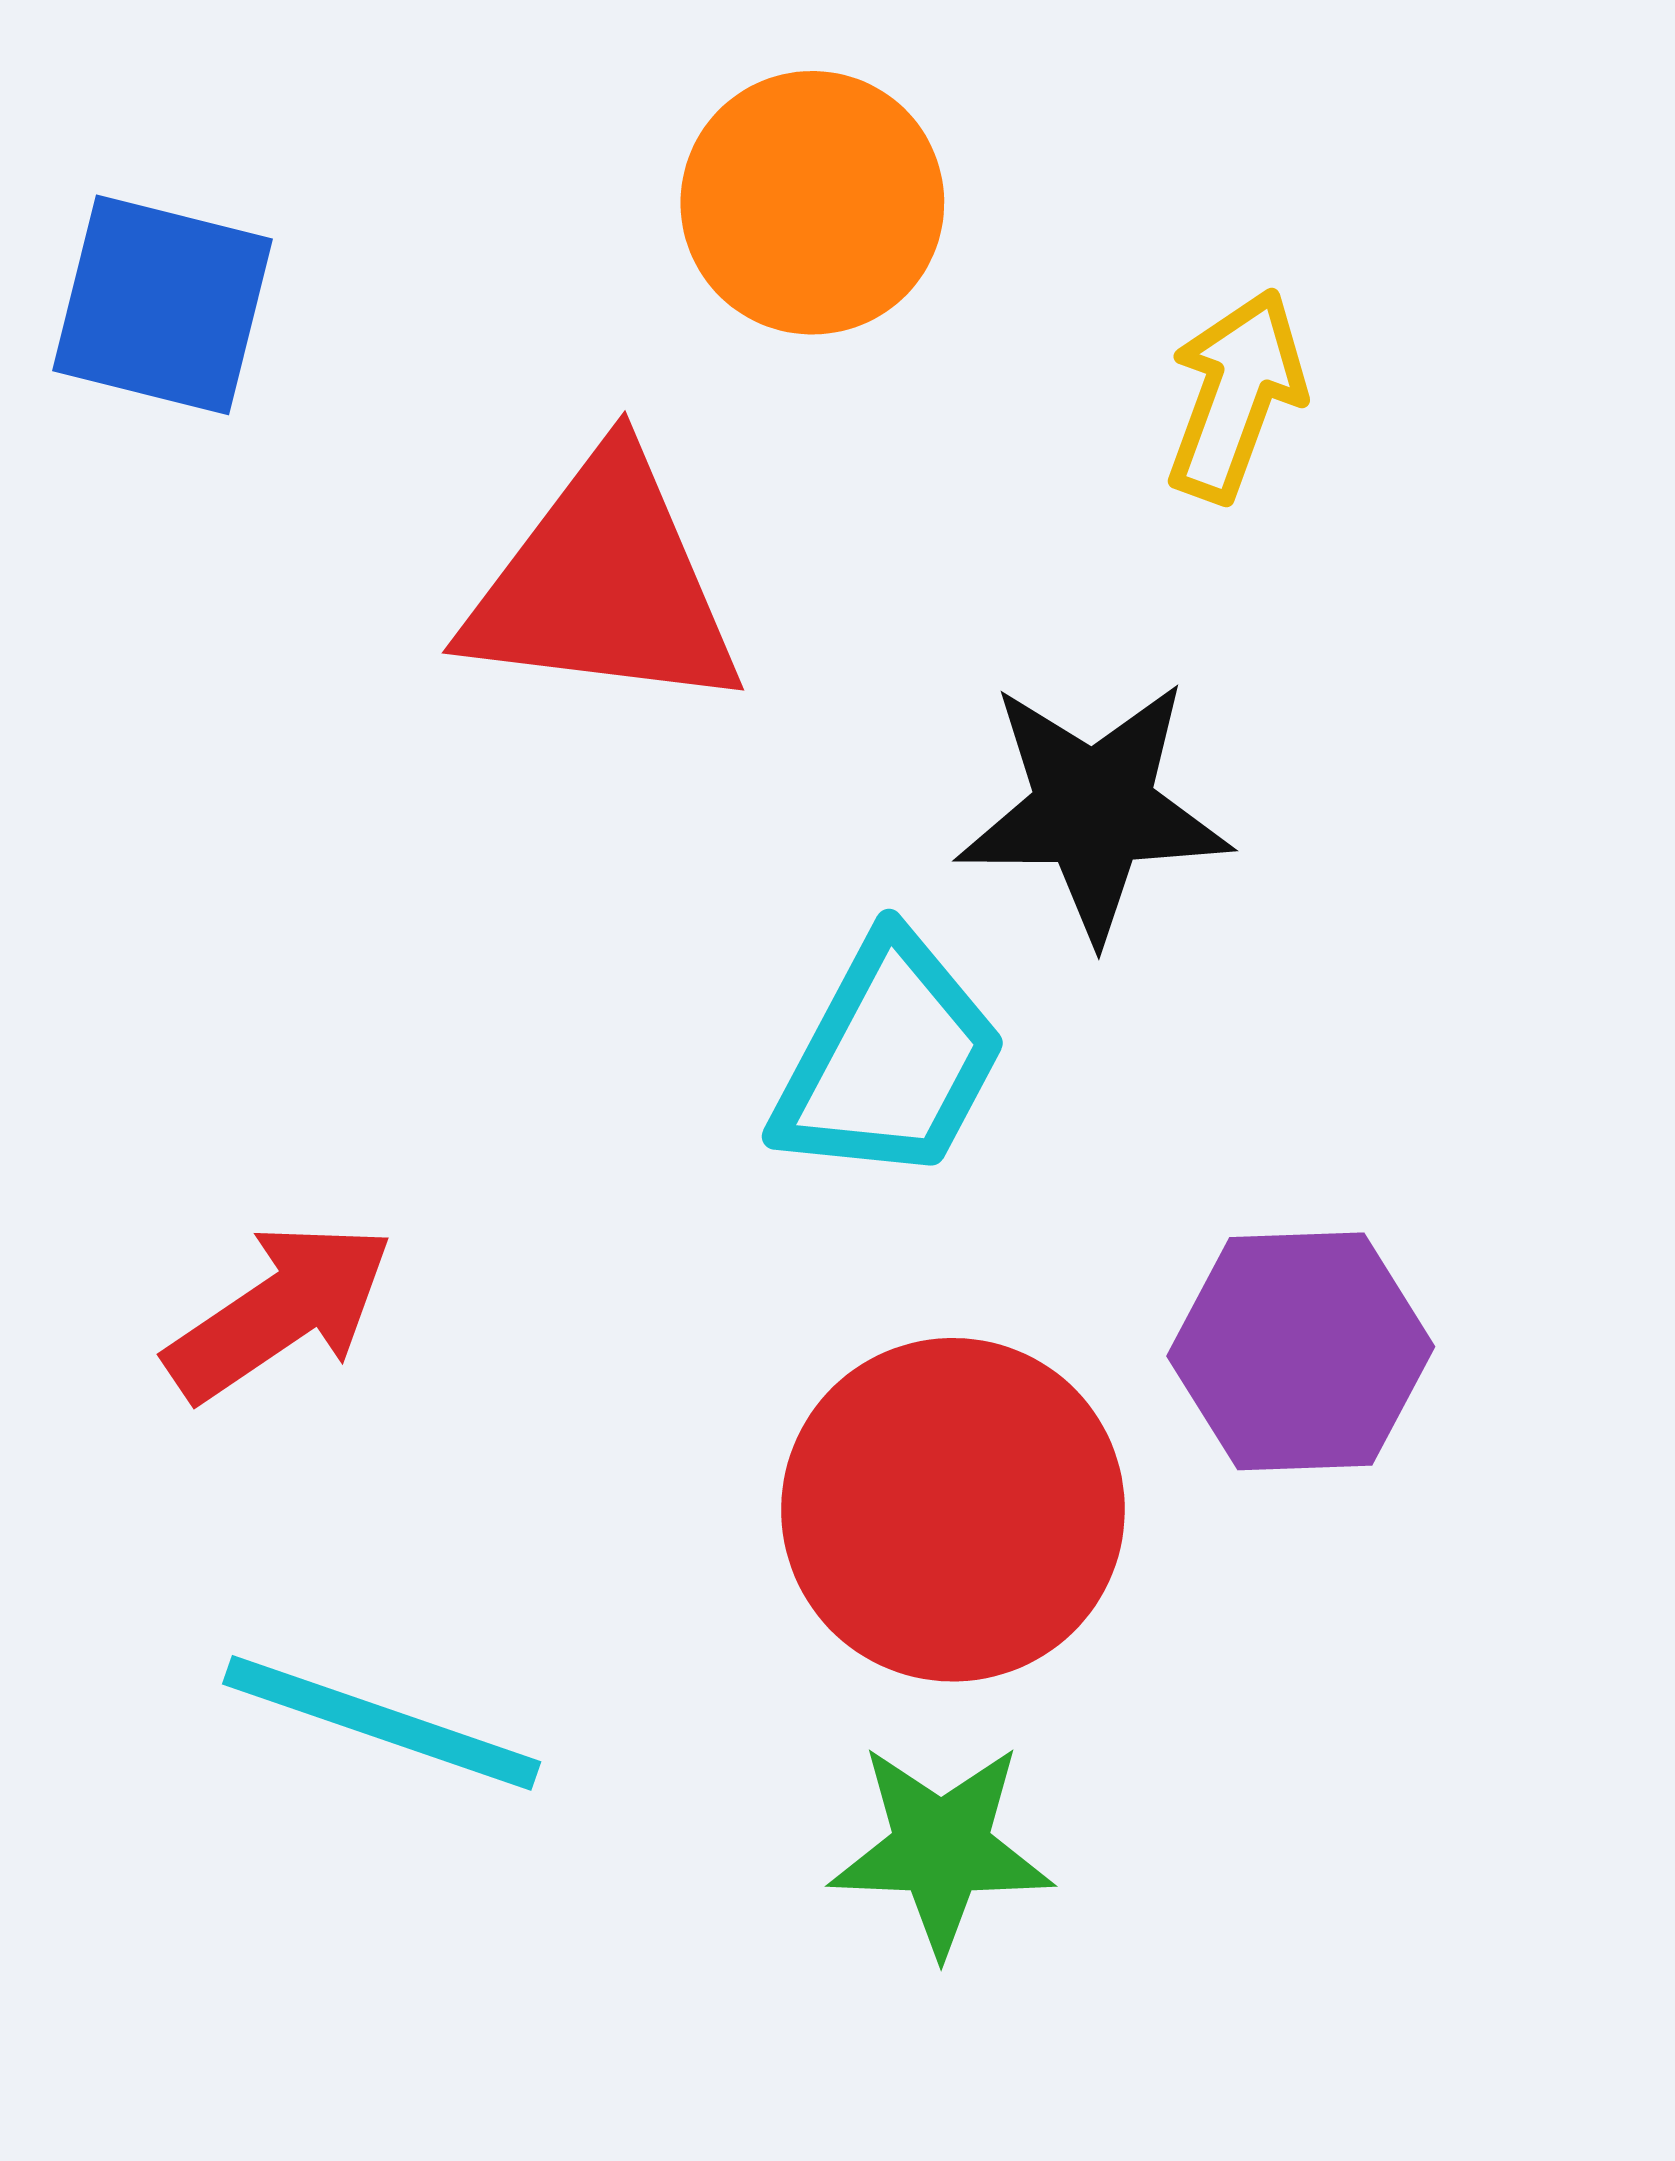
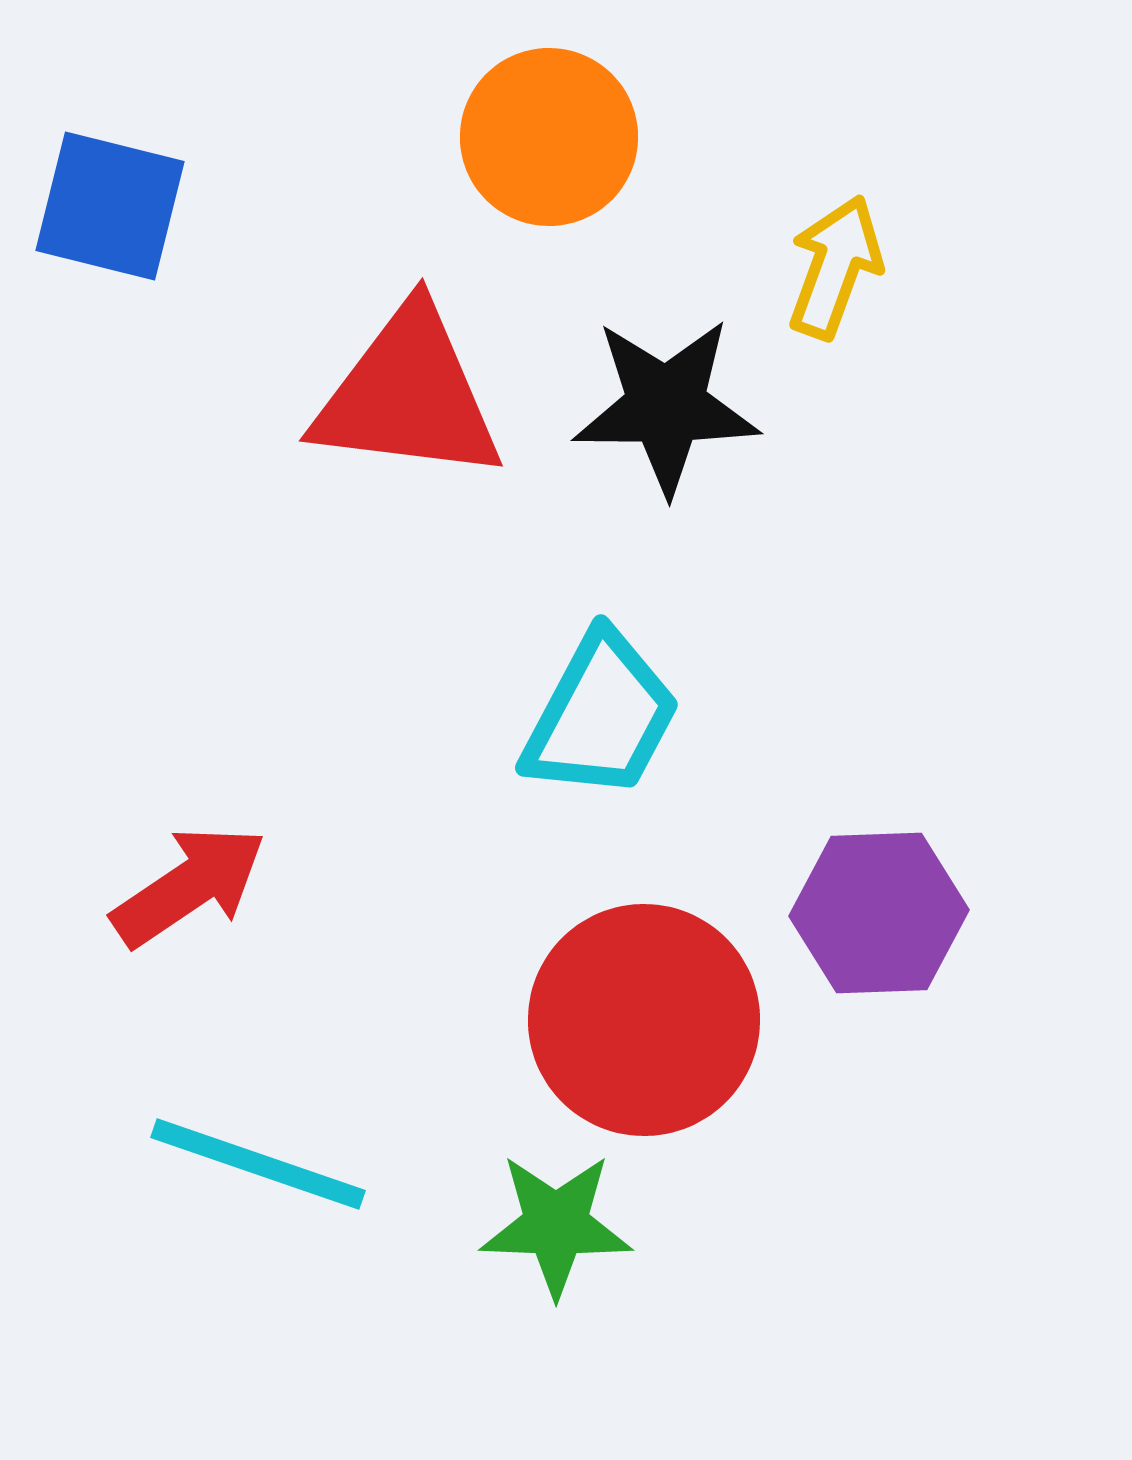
black star: (1094, 810) -> (666, 406), moved
green star: (941, 1849) -> (556, 1225), moved

